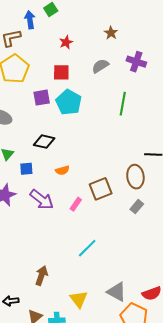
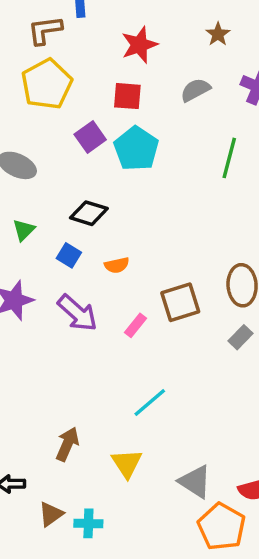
red star: (66, 42) -> (139, 45), size x1.5
purple square: (42, 98) -> (90, 137), turned -30
blue square: (26, 169) -> (69, 255), moved, turned 32
yellow triangle: (79, 299) -> (127, 463), moved

